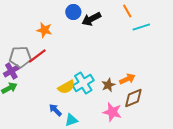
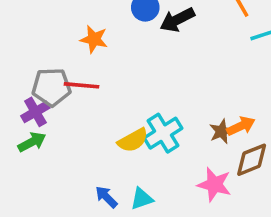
red line: (37, 56) -> (81, 85), turned 42
brown star: (108, 85) -> (221, 131), moved
blue arrow: (55, 110) -> (106, 197), moved

